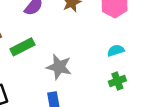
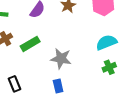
cyan semicircle: (116, 50) -> (106, 42), size x1.5

